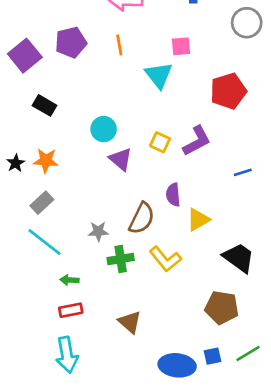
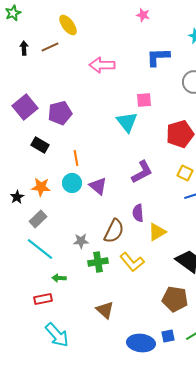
purple pentagon: (71, 42) -> (60, 113), moved
orange line: (119, 45) -> (76, 158), moved
cyan circle: (104, 129) -> (72, 183), moved
purple L-shape: (197, 141) -> (142, 172), moved
yellow square: (160, 142) -> (185, 173), moved
black star: (16, 163) -> (17, 197), moved
red rectangle: (71, 310) -> (43, 299), moved
cyan arrow: (67, 355) -> (57, 335), turned -32

